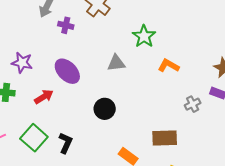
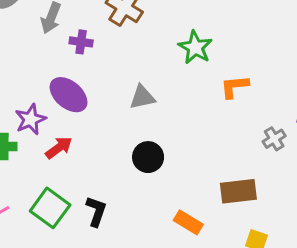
purple star: (22, 63) -> (30, 119), moved, turned -30
gray triangle: (116, 63) -> (142, 97), moved
orange L-shape: (169, 66) -> (234, 87), turned -30
purple ellipse: (67, 71) -> (69, 95), moved

